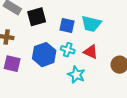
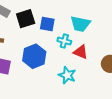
blue square: (67, 26) -> (47, 24), moved
cyan cross: (68, 50) -> (64, 41), moved

